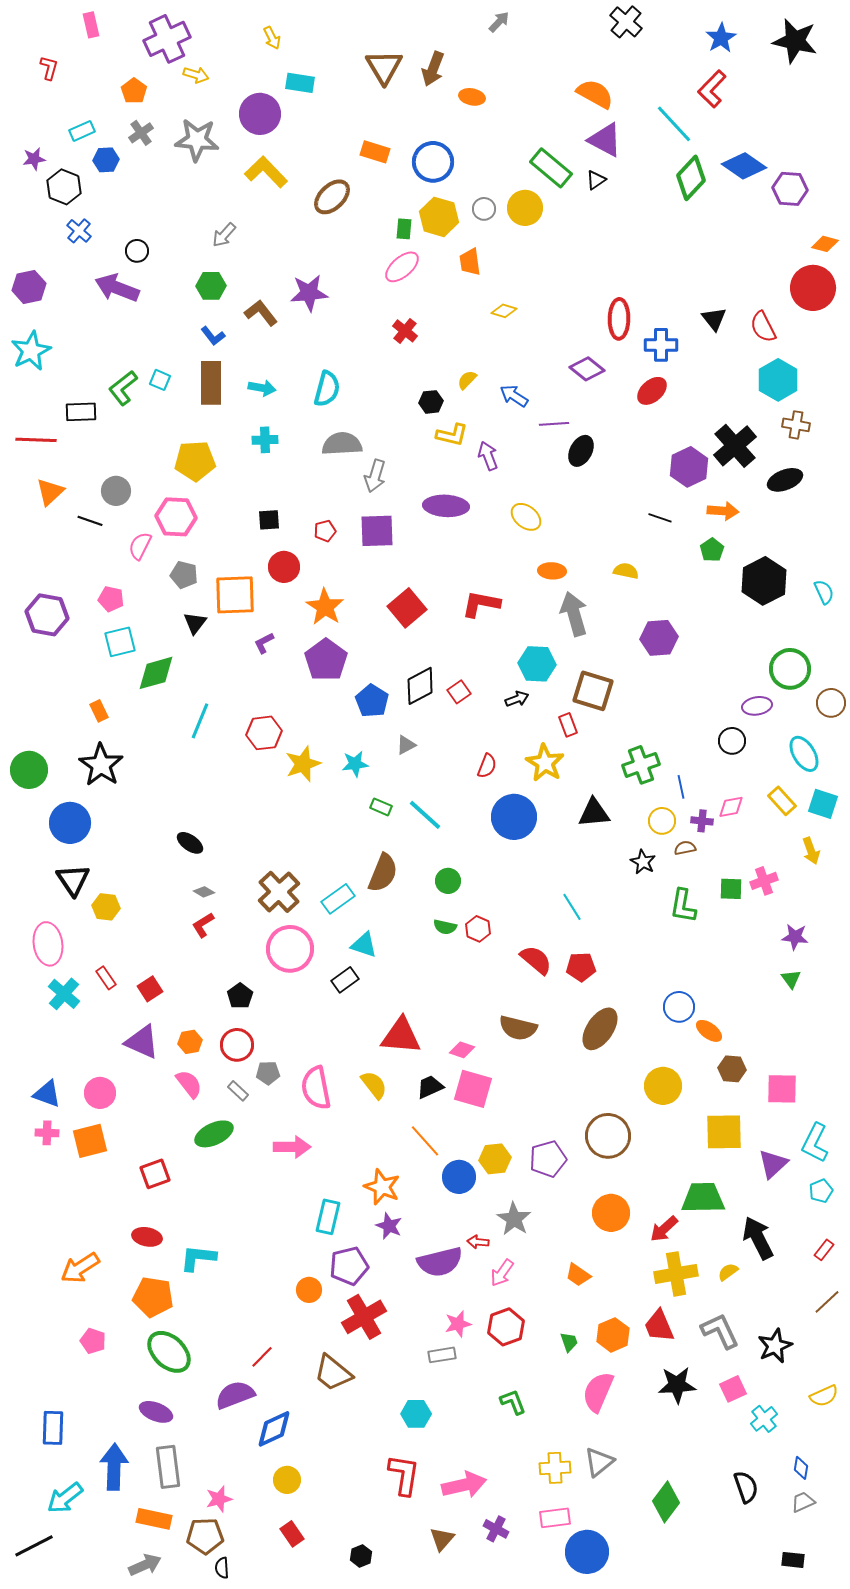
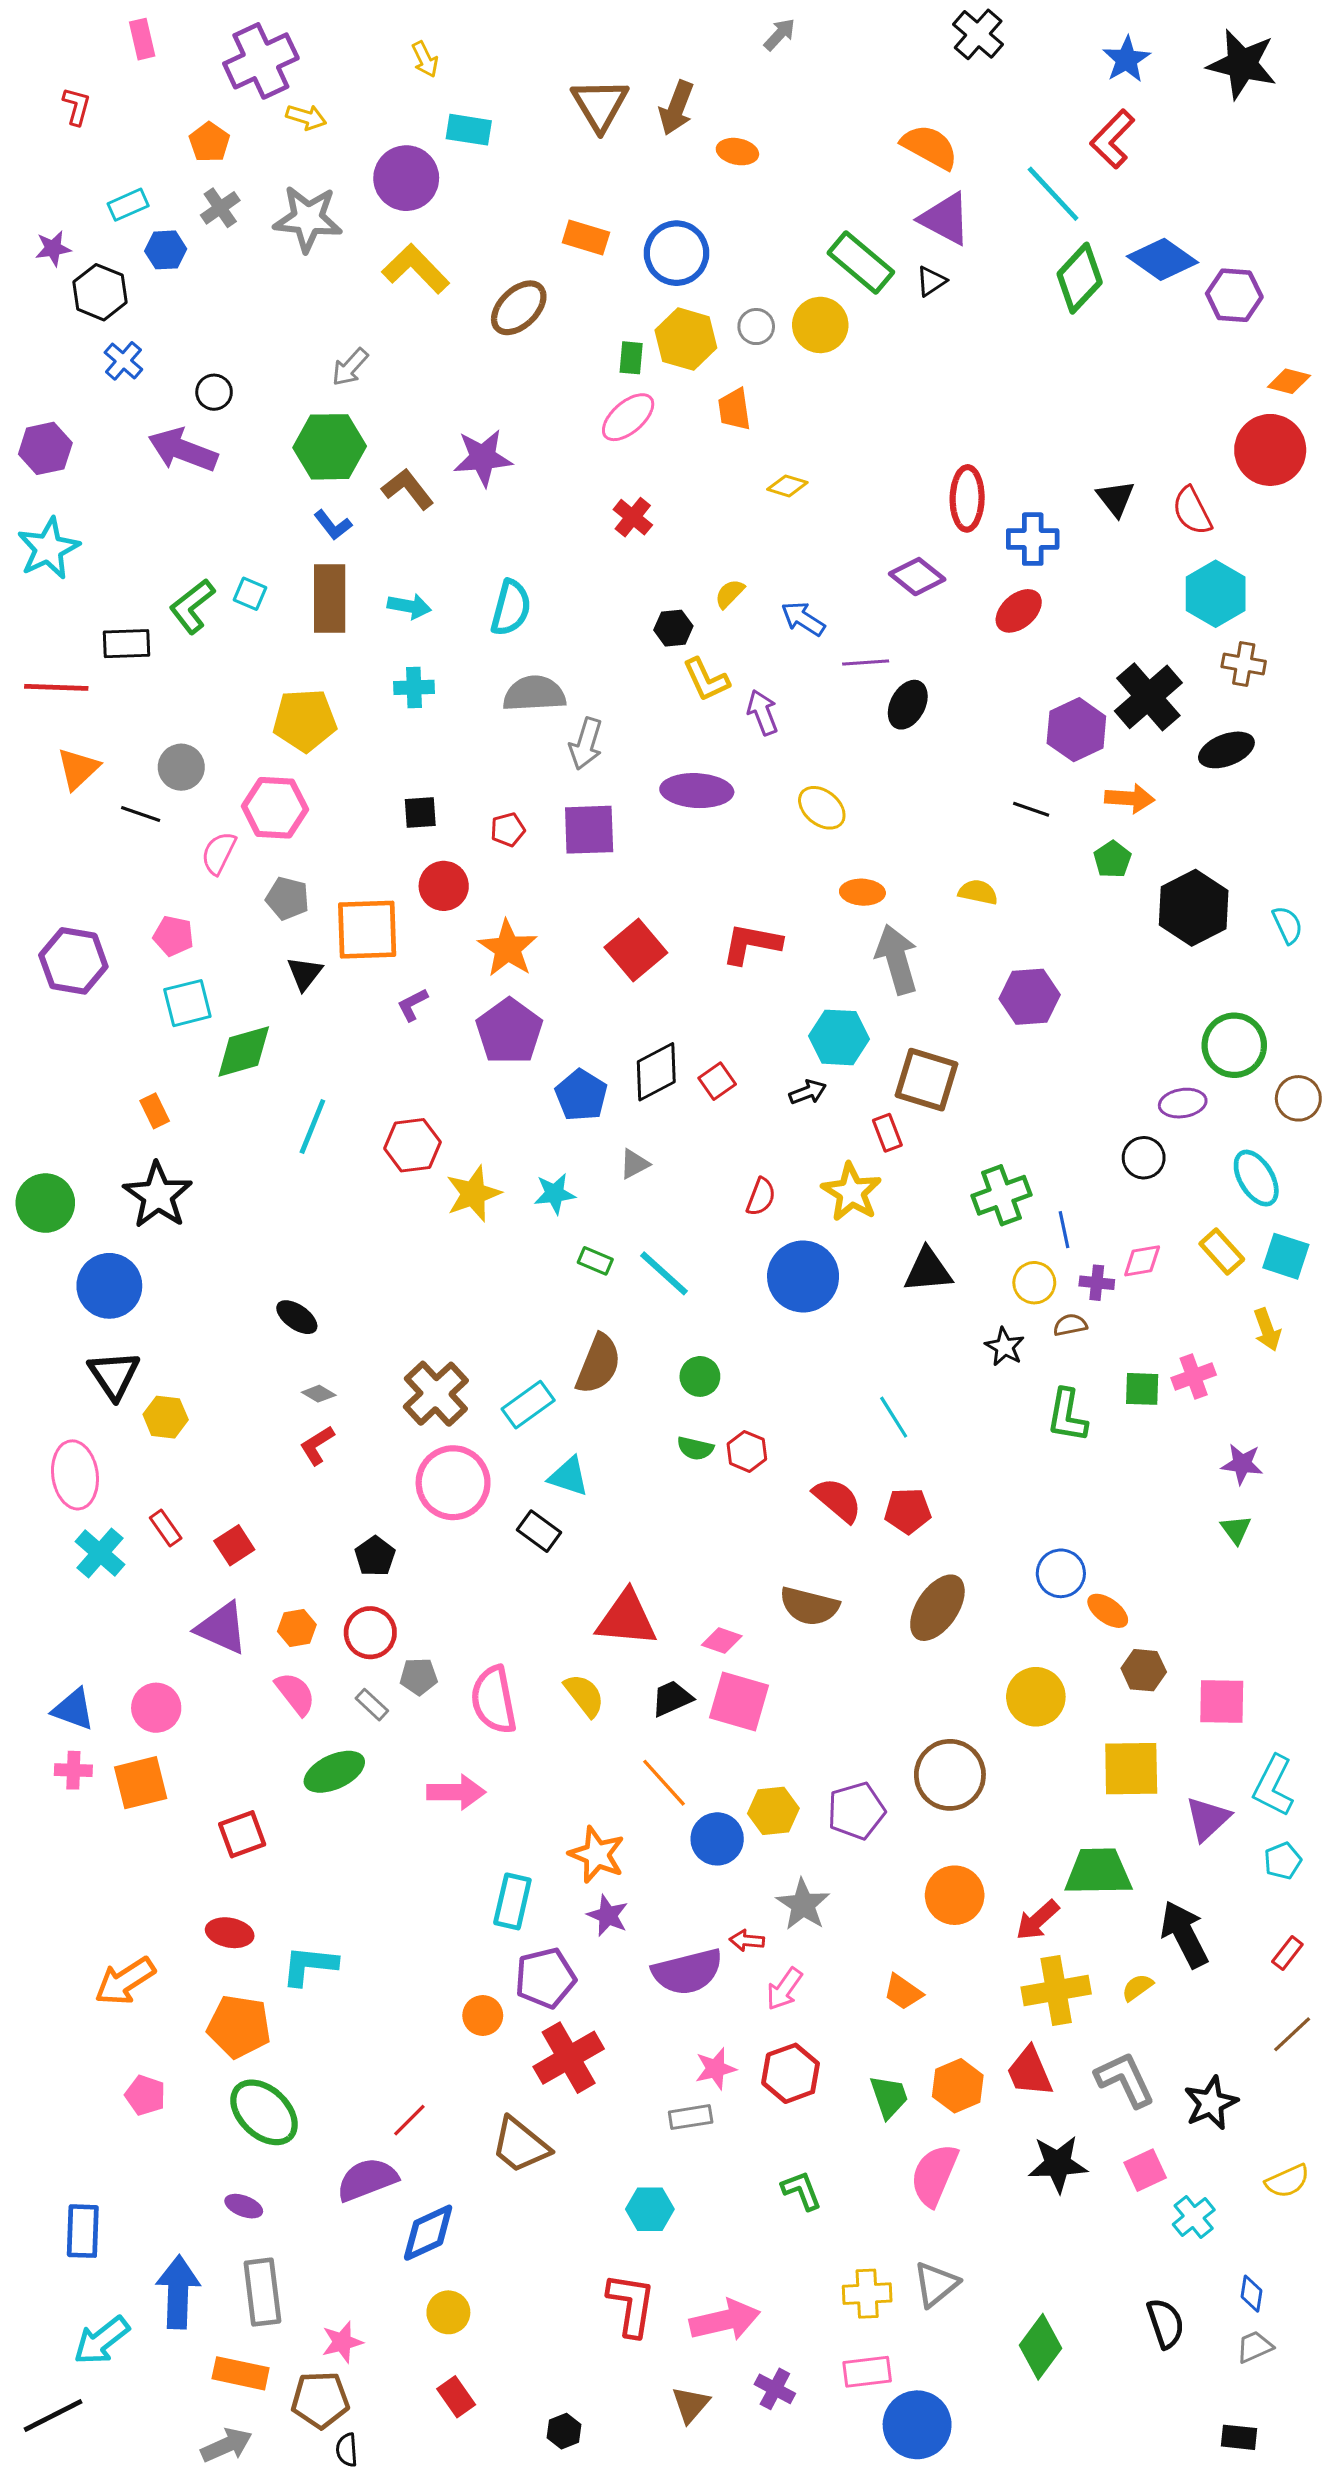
green hexagon: (211, 286) -> (330, 447), size x1.5
yellow L-shape: (452, 435) -> (706, 680), turned 52
black rectangle: (345, 980) -> (539, 1531), turned 72
green trapezoid: (569, 1342) -> (889, 2097), size x1.4
purple ellipse: (156, 1412) -> (244, 2206), size x0.7

